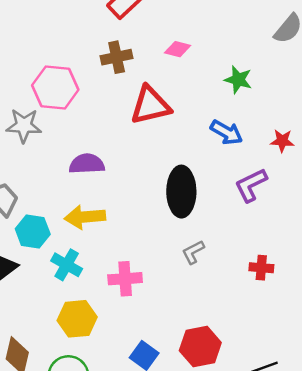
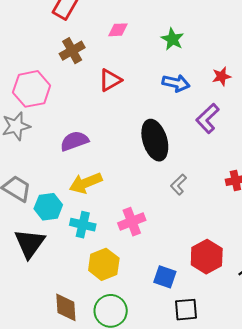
green star: (238, 80) -> (172, 39), turned 30
red triangle: (150, 105) -> (110, 80), size x0.7

